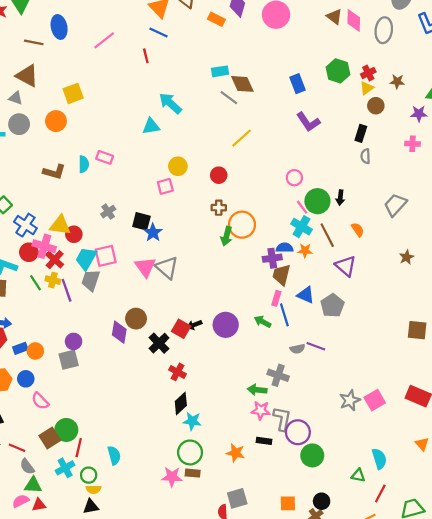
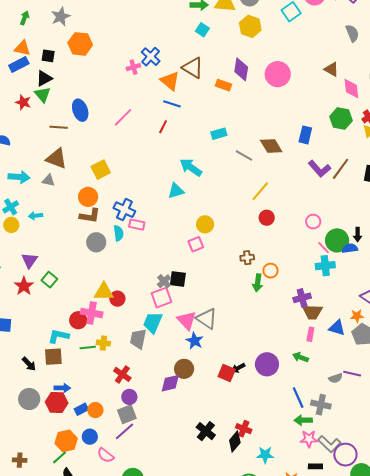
pink diamond: (354, 21) -> (351, 89), moved
red line: (146, 56) -> (163, 127), turned 48
cyan rectangle: (220, 71) -> (219, 134), moved
brown diamond: (242, 84) -> (271, 146), moved
blue rectangle: (298, 84) -> (305, 135), turned 42
gray circle: (19, 124) -> (96, 242), moved
brown L-shape: (54, 172) -> (90, 216), moved
red circle: (219, 175) -> (267, 218), moved
gray cross: (108, 212) -> (164, 281), moved
blue cross: (25, 225) -> (124, 210), moved
orange circle: (242, 225) -> (270, 271), size x0.6
cyan cross: (301, 227) -> (325, 266), turned -30
blue star: (153, 233) -> (195, 341), moved
brown line: (327, 235) -> (341, 169), moved, turned 70
blue semicircle: (285, 248) -> (350, 248), moved
orange star: (305, 251) -> (357, 316), moved
pink square: (106, 256) -> (161, 298), moved
cyan trapezoid: (86, 258) -> (153, 322), moved
red cross: (55, 260) -> (122, 374), moved
brown trapezoid: (281, 275) -> (312, 312), turned -95
green line: (35, 283) -> (88, 347), turned -56
purple line: (67, 290) -> (124, 431), moved, turned 75
blue line: (284, 315) -> (298, 398), moved
purple diamond: (119, 332) -> (170, 383), turned 75
black cross: (159, 343) -> (206, 431), moved
red cross: (178, 372) -> (244, 429), moved
gray L-shape: (282, 419) -> (329, 444), turned 130
cyan star: (192, 421) -> (265, 455), moved

